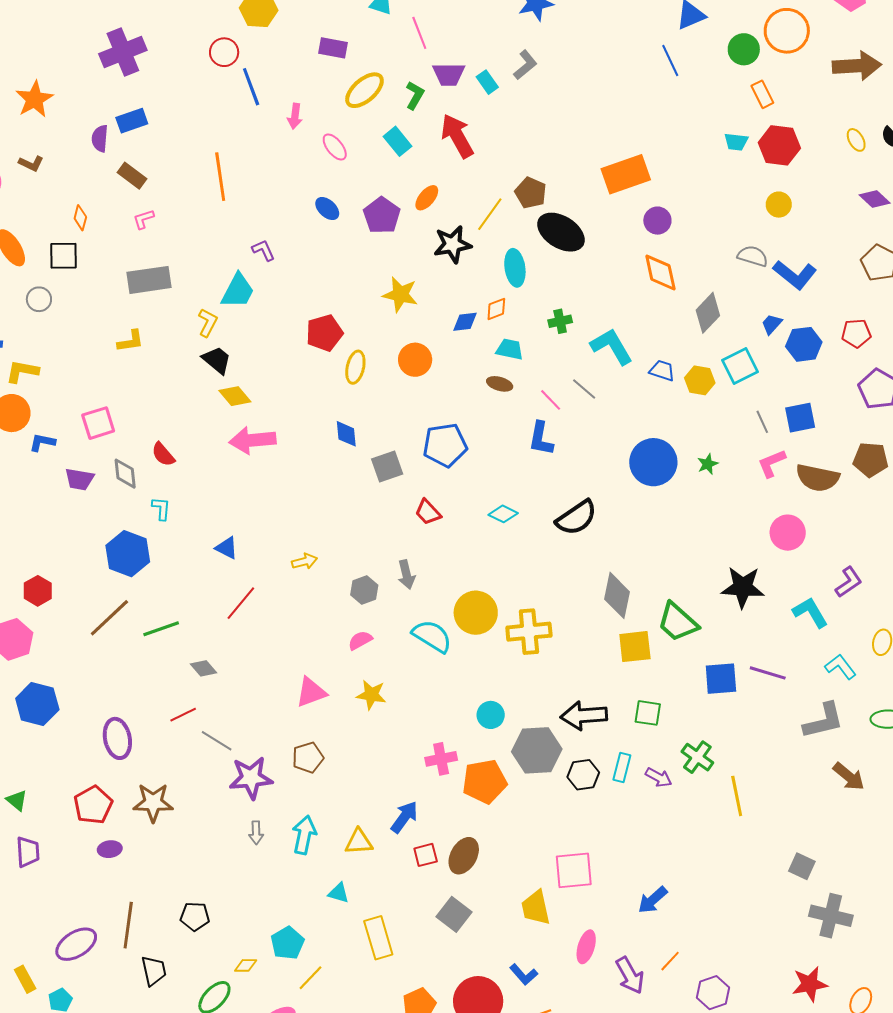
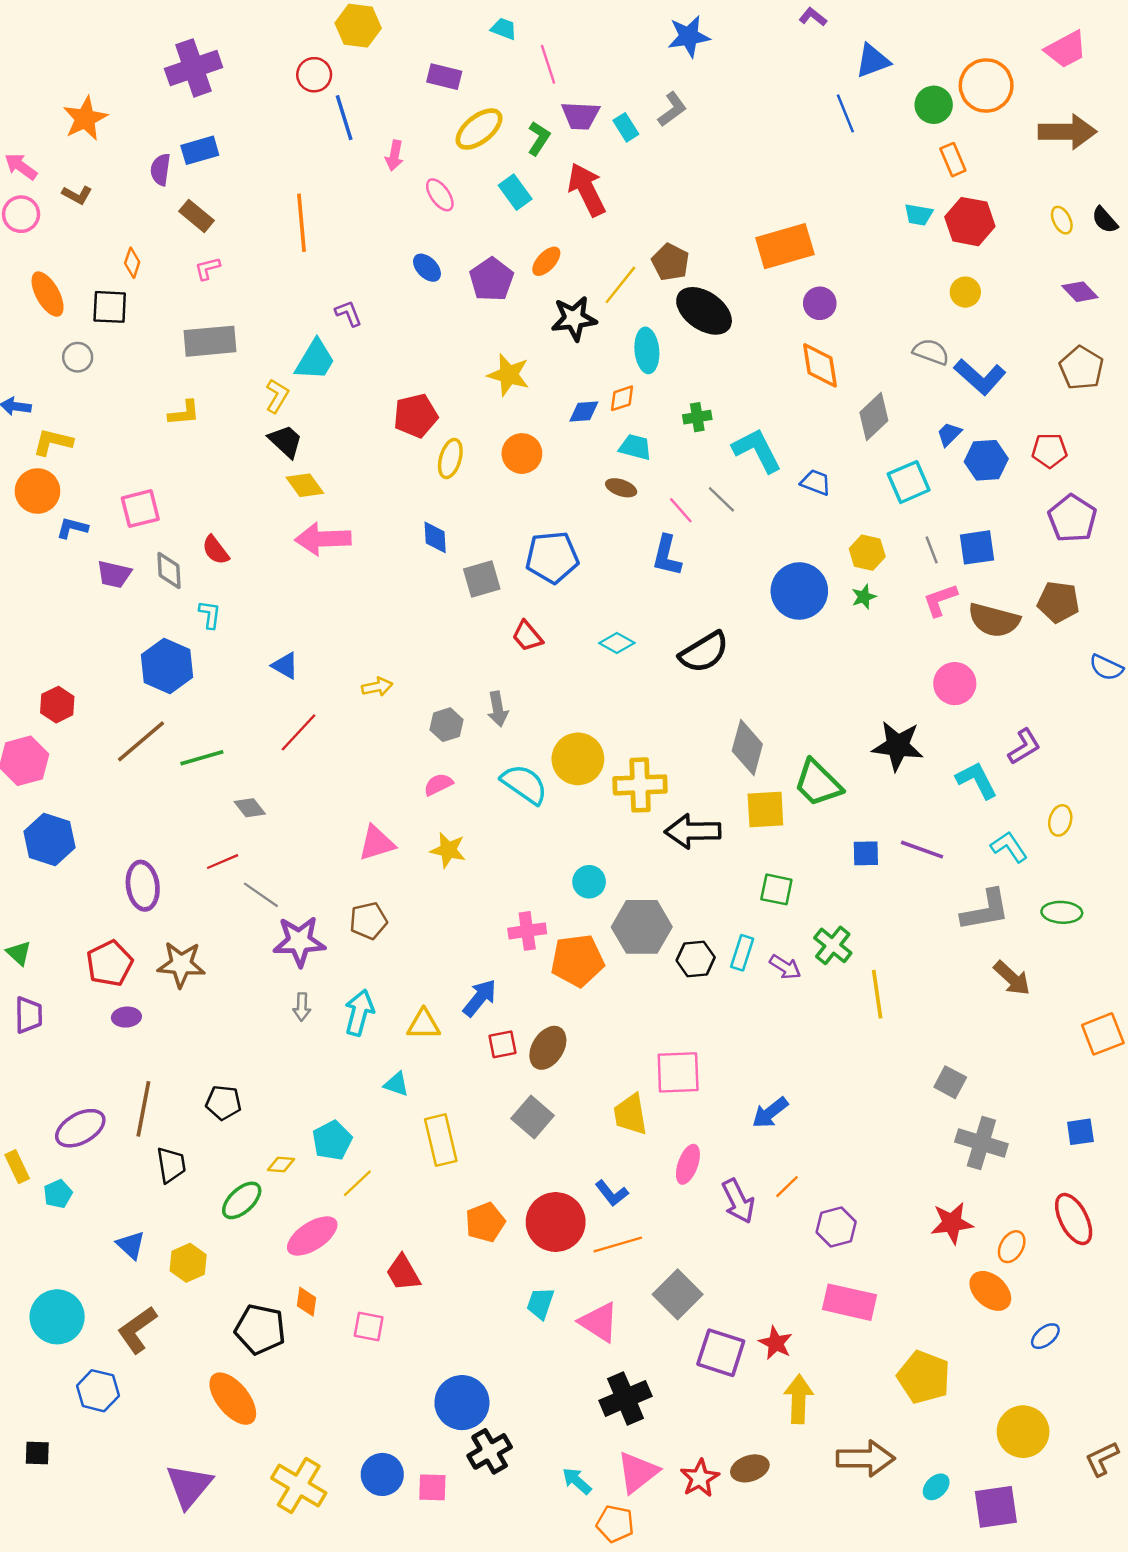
yellow hexagon: (700, 380) -> (867, 553), moved
blue square: (721, 679) -> (866, 853), size x0.7
black arrow: (584, 716) -> (693, 831), moved

